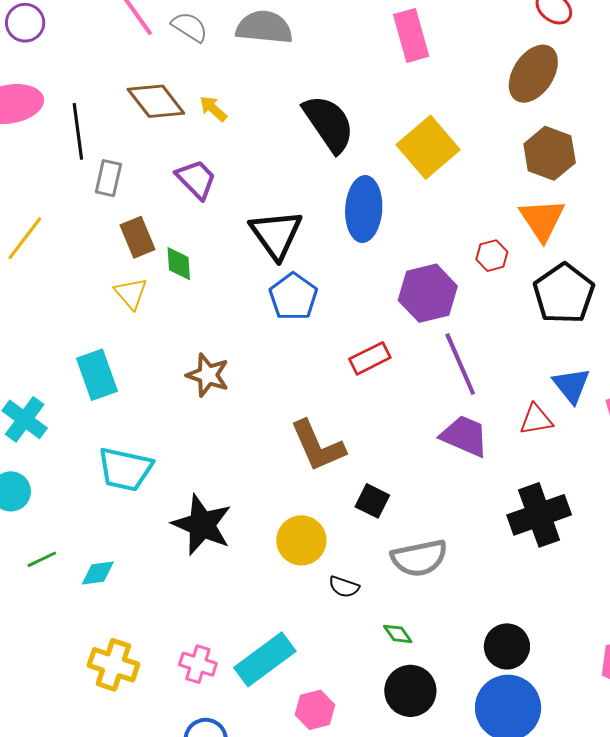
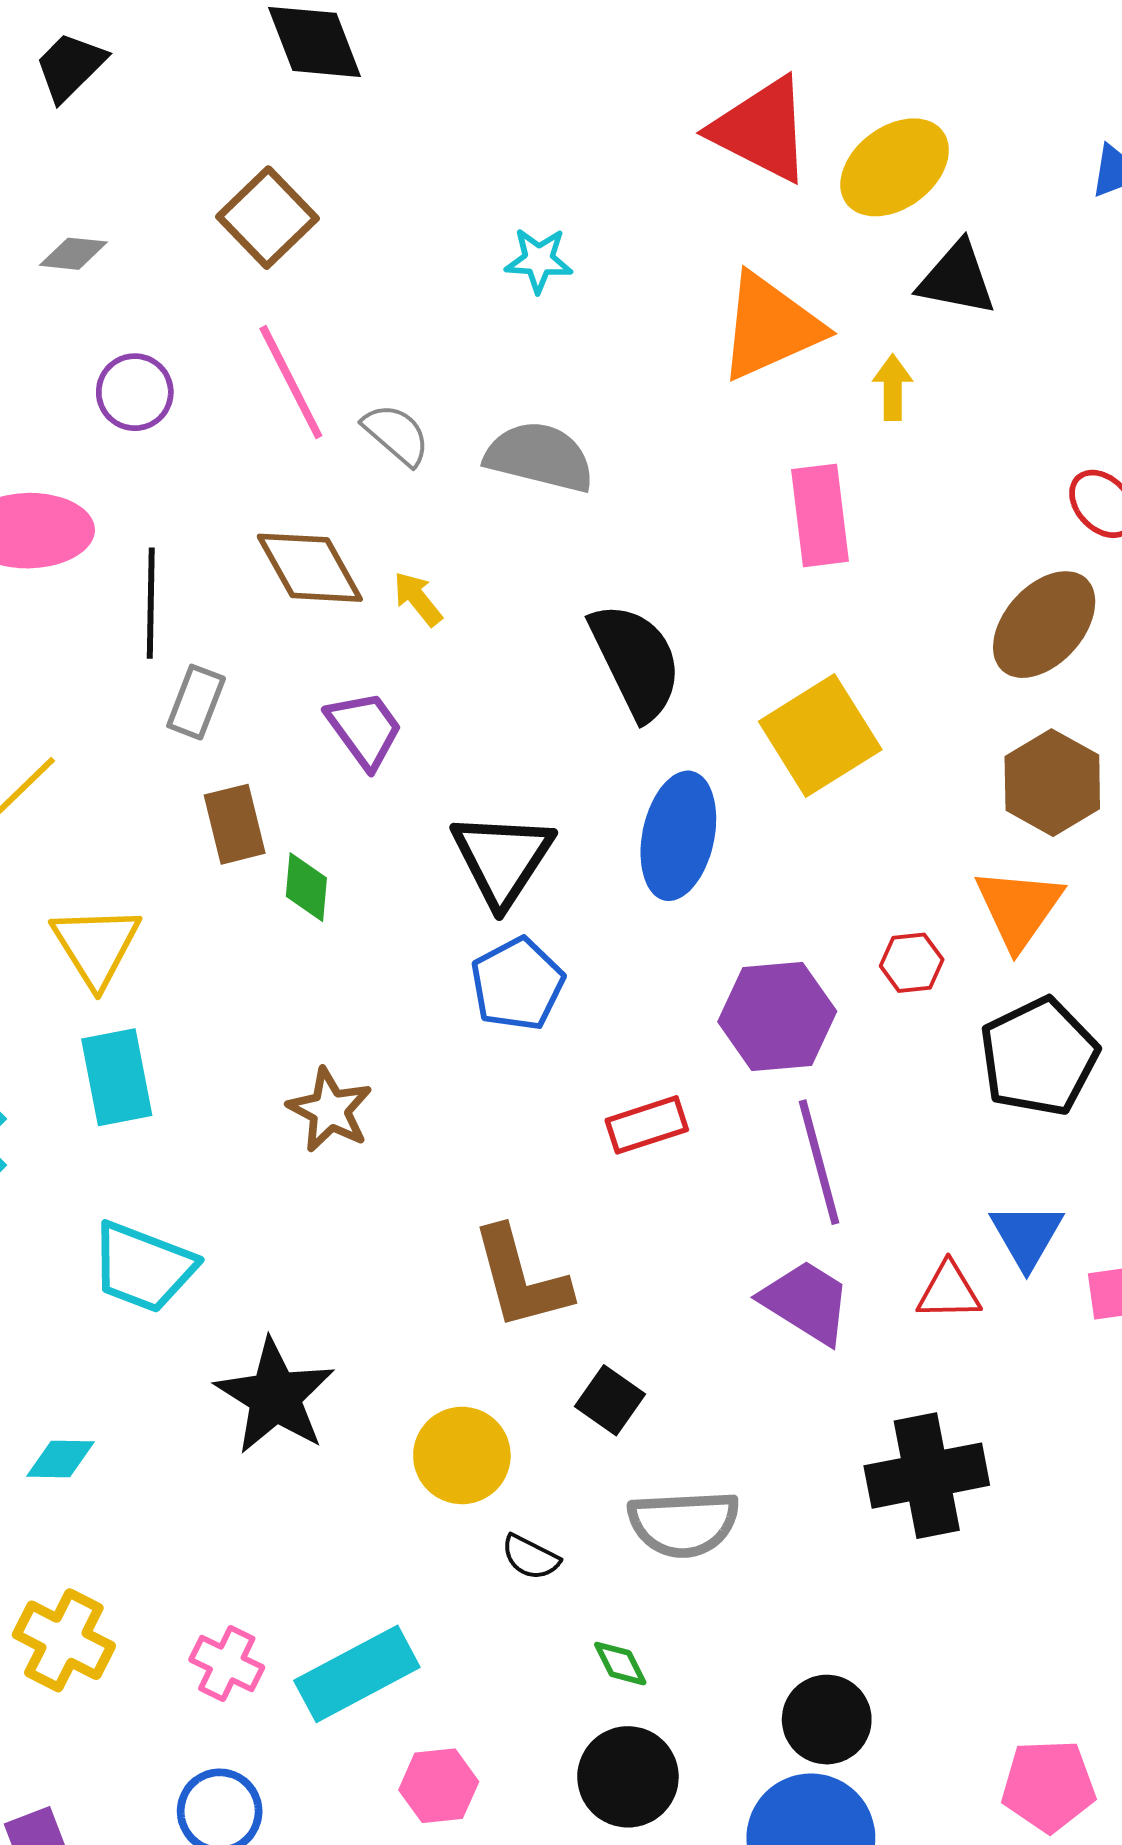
purple circle: (25, 23) -> (135, 392), moved
yellow triangle: (131, 293) -> (96, 946), moved, size x1.4

